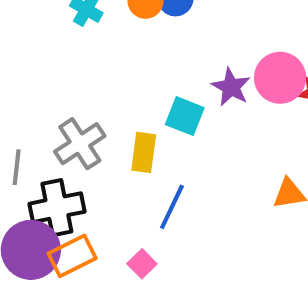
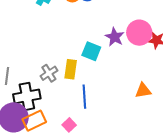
gray cross: (80, 144) -> (49, 73), moved, size x0.7
blue line: (172, 207) -> (84, 97), turned -30

